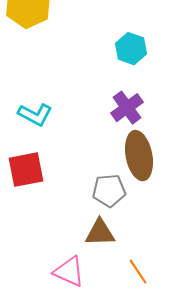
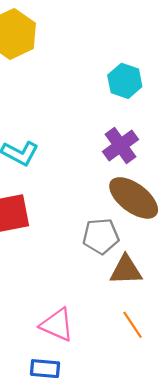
brown ellipse: (139, 156) -> (134, 198), turned -42
brown triangle: (100, 233) -> (126, 270), moved

